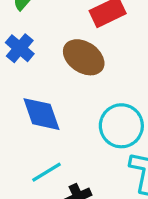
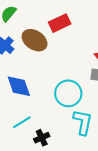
brown ellipse: (84, 57) -> (35, 40), moved

